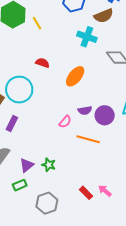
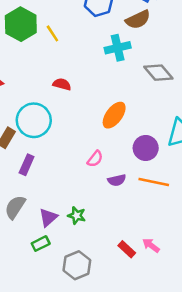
cyan cross: (87, 37) -> (118, 48), turned -30
orange ellipse: (75, 76) -> (114, 115), moved
purple semicircle: (85, 110) -> (117, 180), moved
orange line: (88, 139) -> (154, 182), moved

